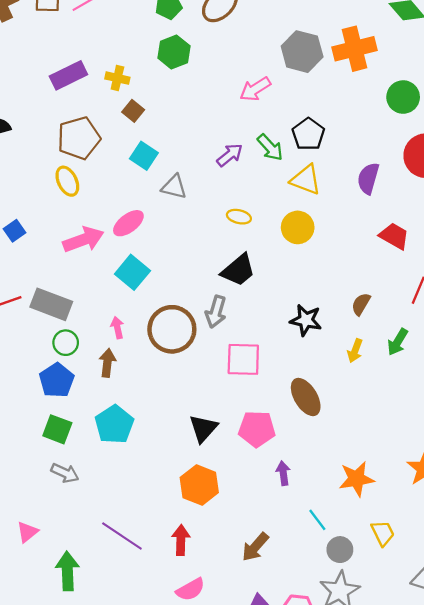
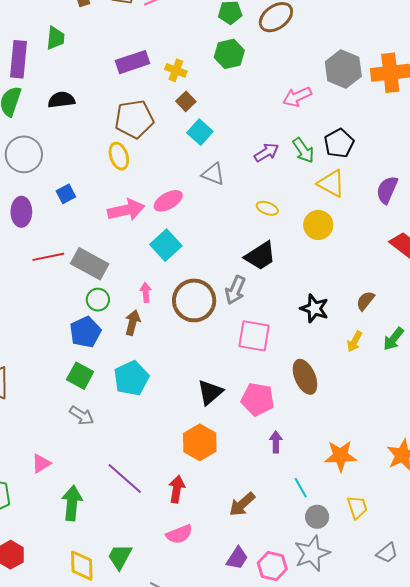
cyan square: (144, 156) -> (200, 132), moved

